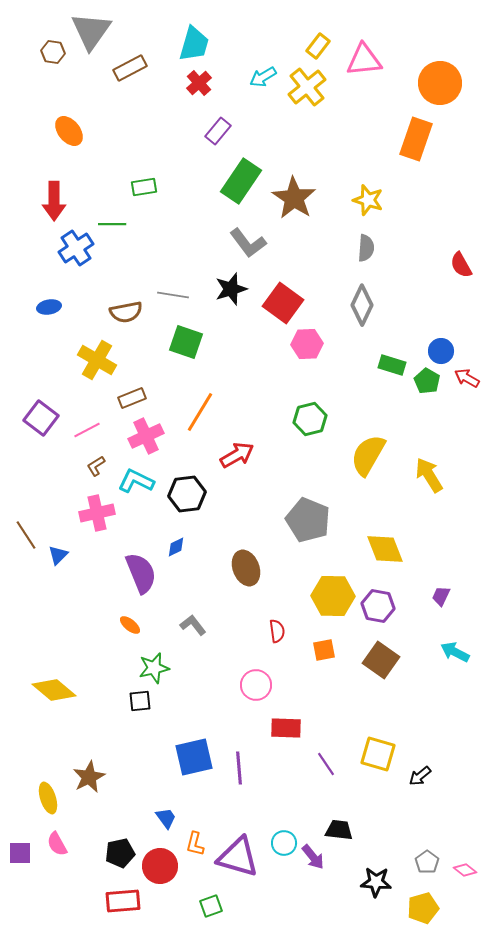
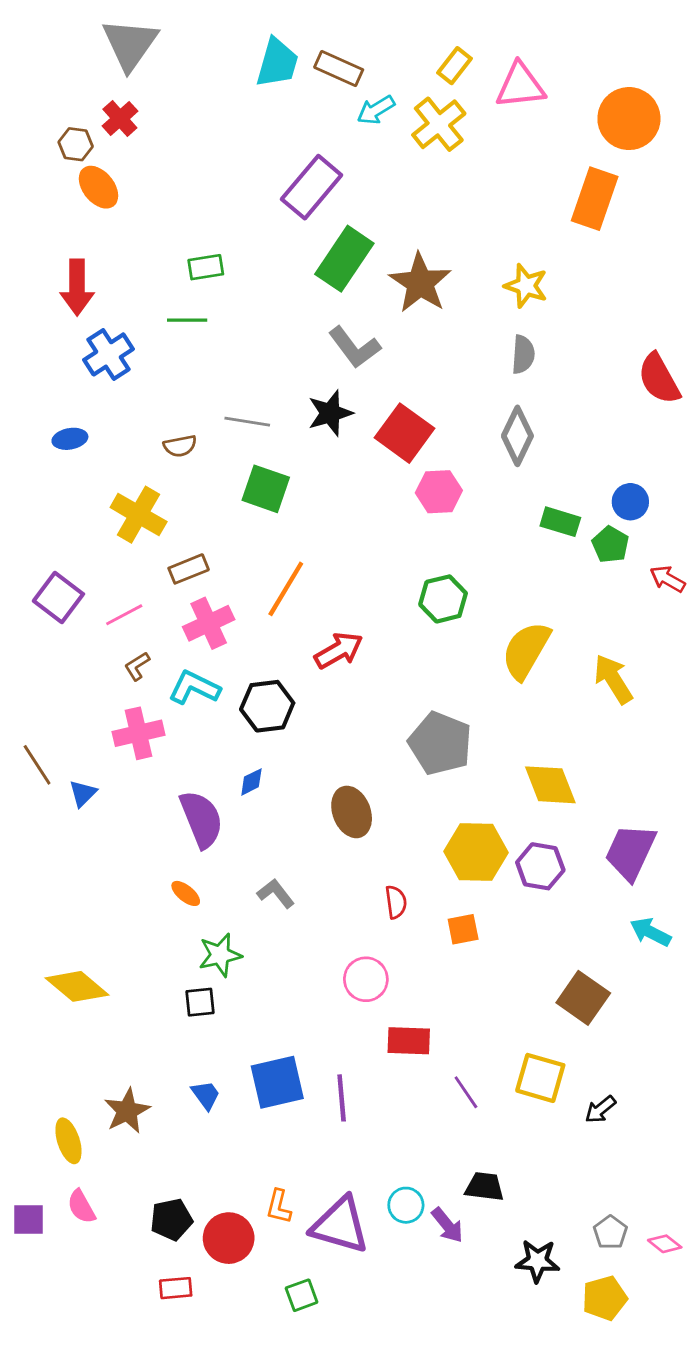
brown hexagon: (53, 52) -> (76, 144), moved
brown rectangle: (130, 68) -> (339, 68), moved, turned 52
red cross: (199, 83) -> (120, 119), moved
purple rectangle: (218, 131) -> (312, 187), size x1.6
green line: (112, 224) -> (187, 320), moved
red semicircle: (461, 265) -> (659, 379), size x1.4
brown semicircle: (126, 312) -> (180, 446), size x0.7
red arrow: (467, 378) -> (668, 579), moved
purple trapezoid: (441, 596) -> (630, 852), size x2.0
brown square: (381, 660) -> (583, 998), moved
blue trapezoid: (166, 818) -> (206, 1095), moved
red rectangle: (123, 901) -> (176, 1288), size x0.7

